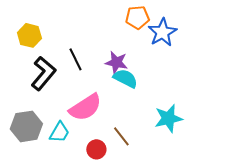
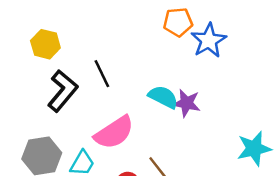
purple star: (116, 62) -> (187, 103), moved
cyan star: (168, 118) -> (254, 149), moved

